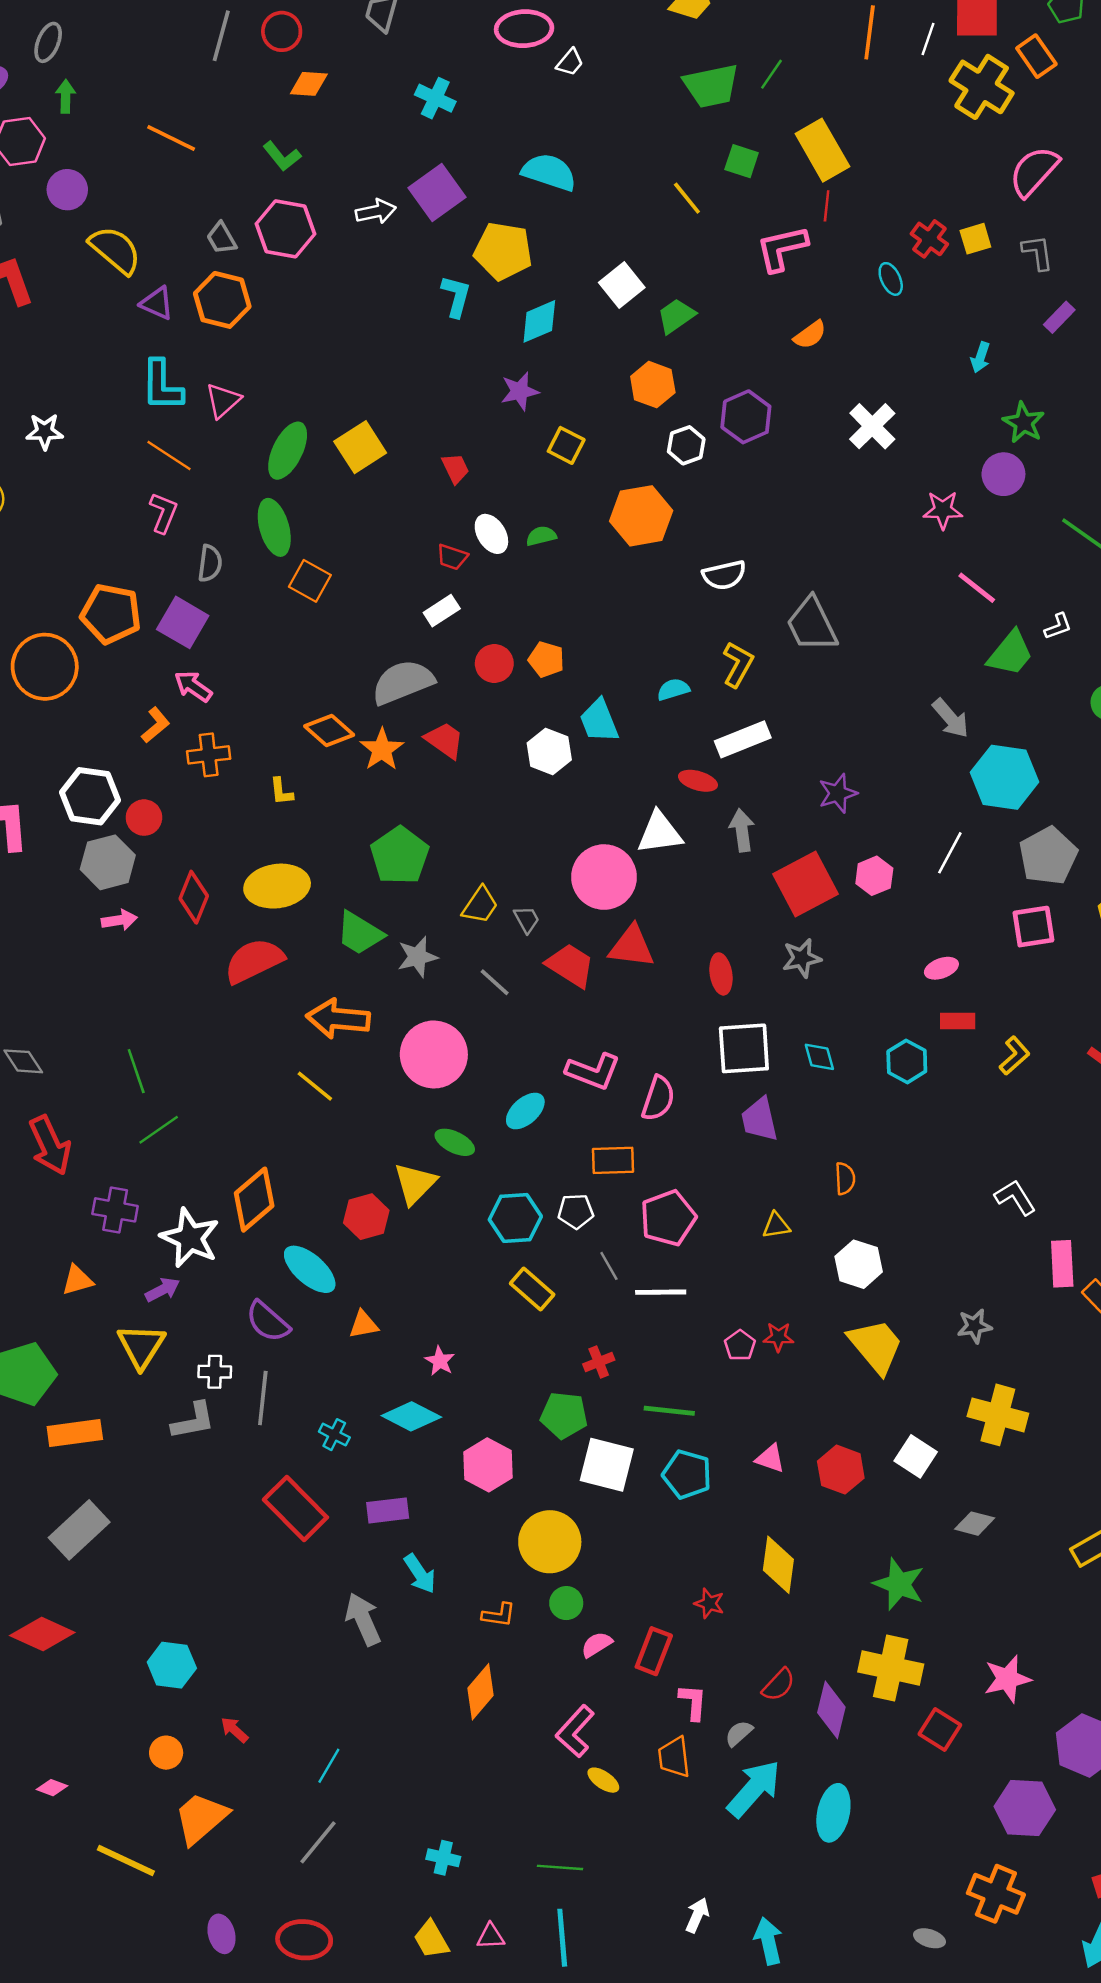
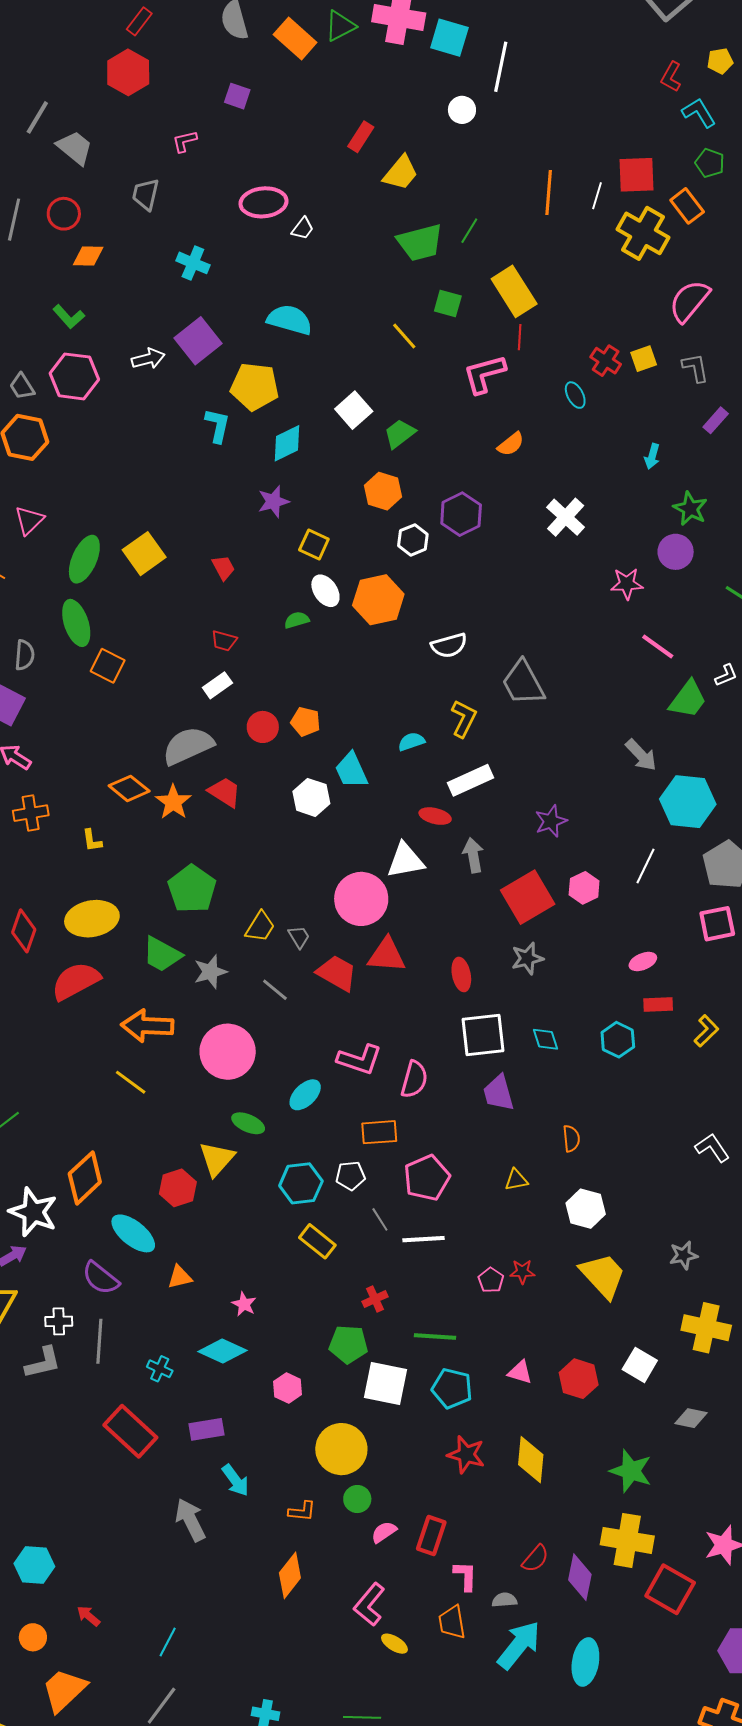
white ellipse: (491, 534) -> (325, 591), moved
pink hexagon: (488, 1465) -> (288, 1388), size x0.7
red star: (709, 1603) -> (466, 1455), moved, size x1.5
red square: (940, 1729) -> (670, 1589), size x1.4
gray semicircle: (739, 1733) -> (504, 1600), turned 40

